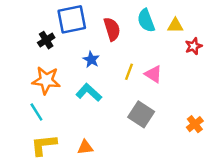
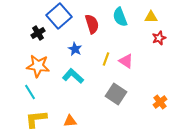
blue square: (72, 19) -> (59, 16), turned -30
yellow triangle: (175, 25) -> (151, 17), moved

